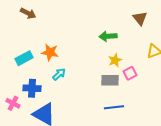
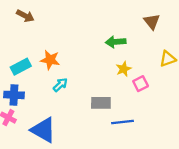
gray rectangle: (110, 80) -> (101, 103), moved
blue cross: (32, 88) -> (14, 95), moved

